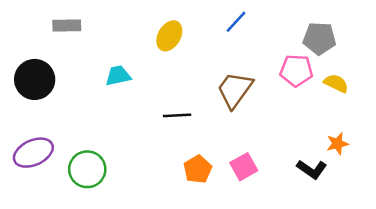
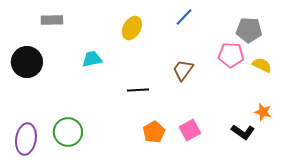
brown trapezoid: (235, 90) -> (183, 70), size x0.7
orange star: (337, 144) -> (263, 112), turned 30
purple ellipse: (33, 153) -> (26, 139), moved, turned -56

